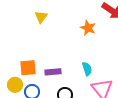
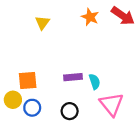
orange star: (88, 28) -> (90, 17), moved
purple rectangle: (53, 72) -> (73, 77), moved

